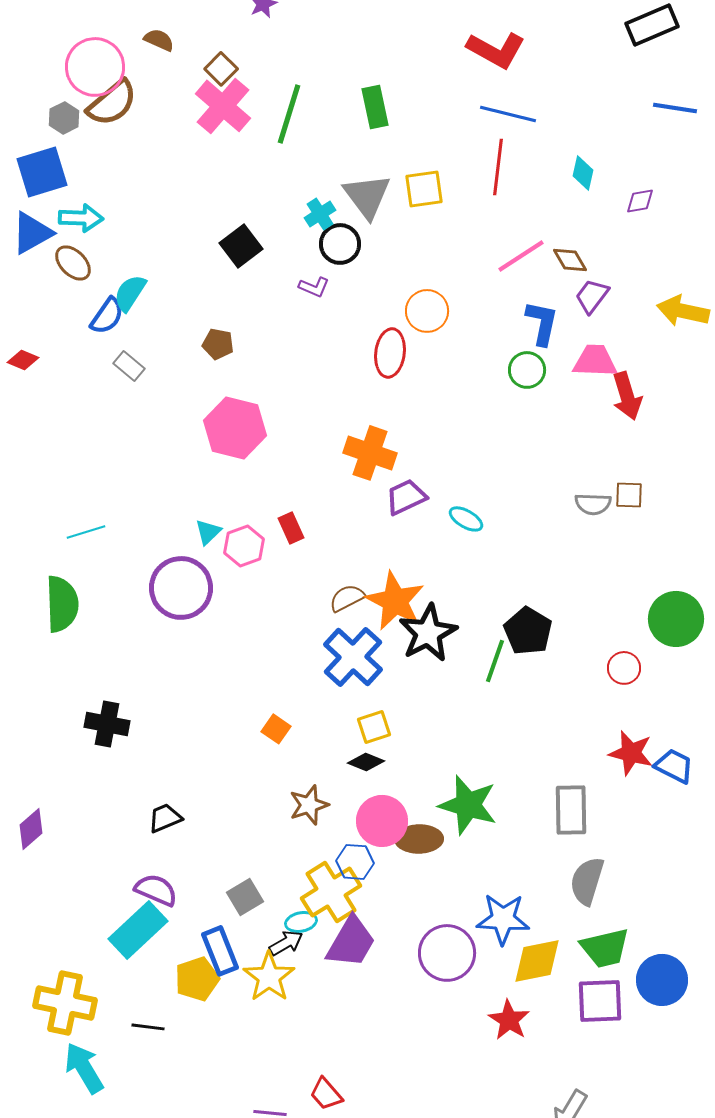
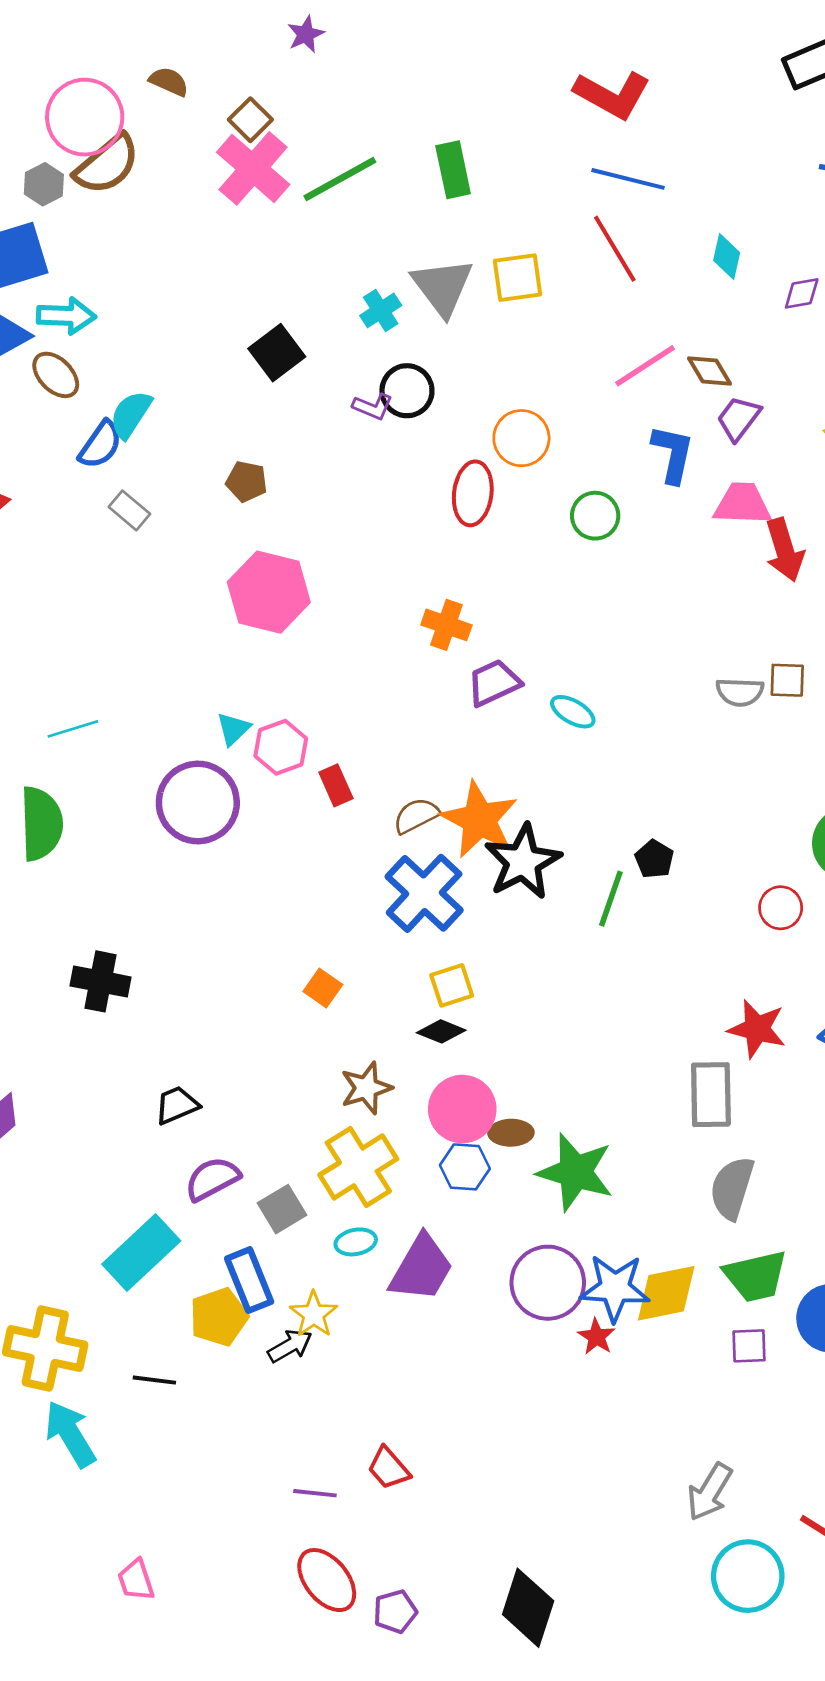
green line: (289, 114) -> (340, 179), turned 44
red line: (498, 167) -> (615, 249), turned -38
black circle: (340, 244) -> (407, 391), moved
green circle: (527, 370) -> (595, 516), moved
orange cross: (370, 453) -> (446, 625), size x0.7
red rectangle: (291, 528) -> (336, 785), moved
black pentagon: (528, 631) -> (654, 859), size x0.6
red star: (631, 753) -> (757, 1029), moved
green star: (468, 805) -> (575, 1172), moved
brown ellipse: (419, 839) -> (511, 1133), size x0.7
blue hexagon: (355, 862) -> (465, 1167), moved
purple semicircle: (156, 890) -> (212, 1179), moved, turned -51
yellow cross: (331, 892) -> (358, 1167), moved
blue star: (503, 919) -> (615, 1288), moved
black arrow: (286, 943) -> (290, 1346), moved
yellow star: (269, 977) -> (314, 1314), size x0.7
purple square: (600, 1001) -> (749, 1346), size x0.6
red star: (509, 1020) -> (596, 1337), moved, size x0.7

